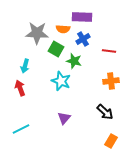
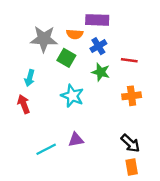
green star: (74, 61) -> (101, 72), moved
black arrow: (105, 112) -> (130, 143), moved
purple triangle: (64, 118) -> (76, 140), turned 40
cyan line: (21, 129) -> (46, 149), moved
orange rectangle: (111, 141) -> (132, 167), turned -40

